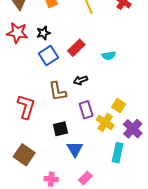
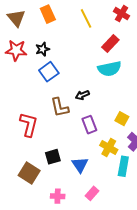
red rectangle: (76, 48) -> (110, 44), moved
cyan semicircle: (109, 56) -> (109, 69), size x1.6
yellow cross: (105, 122) -> (109, 148), moved
black square: (60, 129) -> (53, 157), moved

